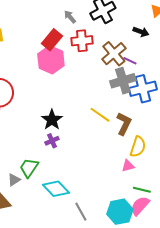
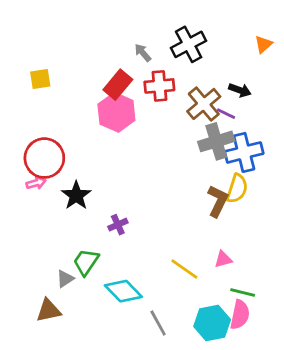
black arrow: (141, 32) -> (240, 90), moved
yellow line: (100, 115) -> (184, 269), moved
black star: (52, 120) -> (76, 195), moved
yellow semicircle: (138, 147) -> (237, 189), moved
pink semicircle: (140, 206) -> (240, 315), turned 150

